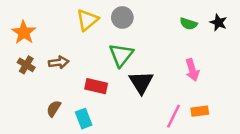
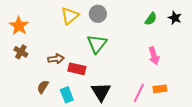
green semicircle: (188, 24) -> (151, 19), turned -72
brown arrow: (59, 62) -> (56, 59), moved
black triangle: (141, 82) -> (101, 92), moved

